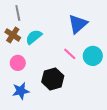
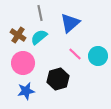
gray line: (18, 13) -> (40, 13), moved
blue triangle: (78, 24) -> (70, 23), moved
pink circle: (18, 63) -> (23, 63), size x1.5

